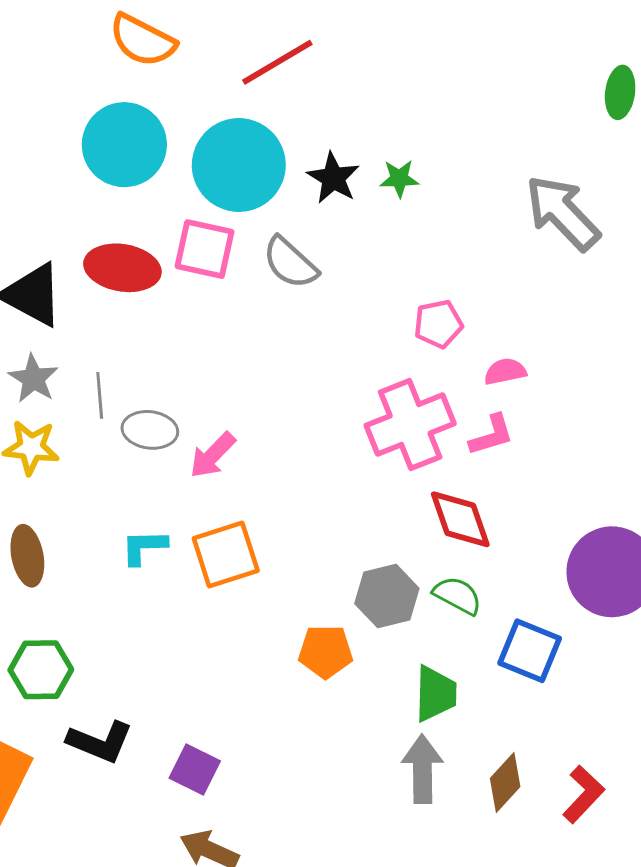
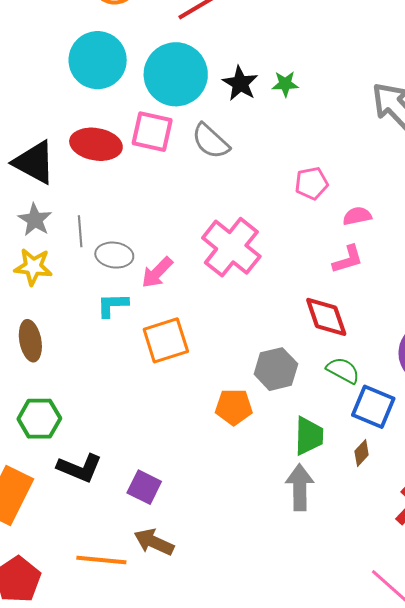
pink cross: (410, 425) -> (231, 247), moved, turned -30
cyan L-shape: (144, 547) -> (112, 305), moved
green semicircle: (457, 595) -> (343, 370), moved
brown diamond: (505, 783) -> (362, 453), moved, size x0.7

